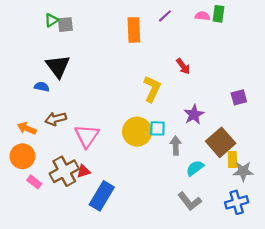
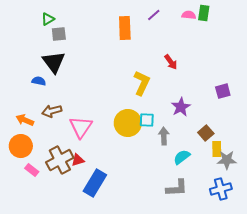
gray square: (65, 25) -> (59, 34), moved
brown square: (221, 142) -> (206, 133), size x0.6
gray L-shape: (190, 201) -> (177, 188), turned -55

